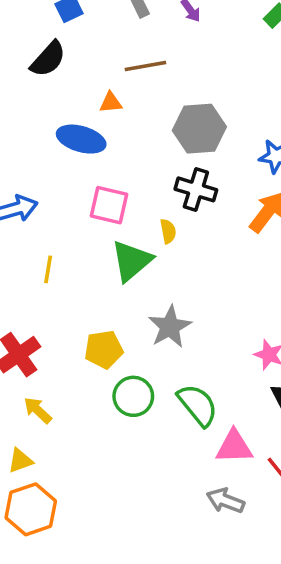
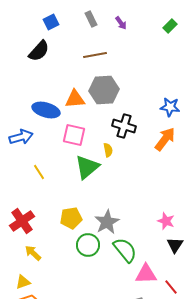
orange triangle: (111, 103) -> (75, 99), moved, size x1.5
gray hexagon: (199, 129) -> (104, 90), moved
blue ellipse: (81, 139) -> (46, 110), moved
yellow line: (48, 269) -> (39, 172), turned -42
gray star: (170, 327) -> (107, 222), moved

